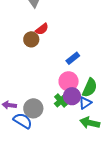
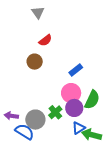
brown circle: (31, 39) -> (35, 62), moved
green cross: (61, 101) -> (55, 112), moved
blue triangle: (85, 103) -> (79, 128), moved

